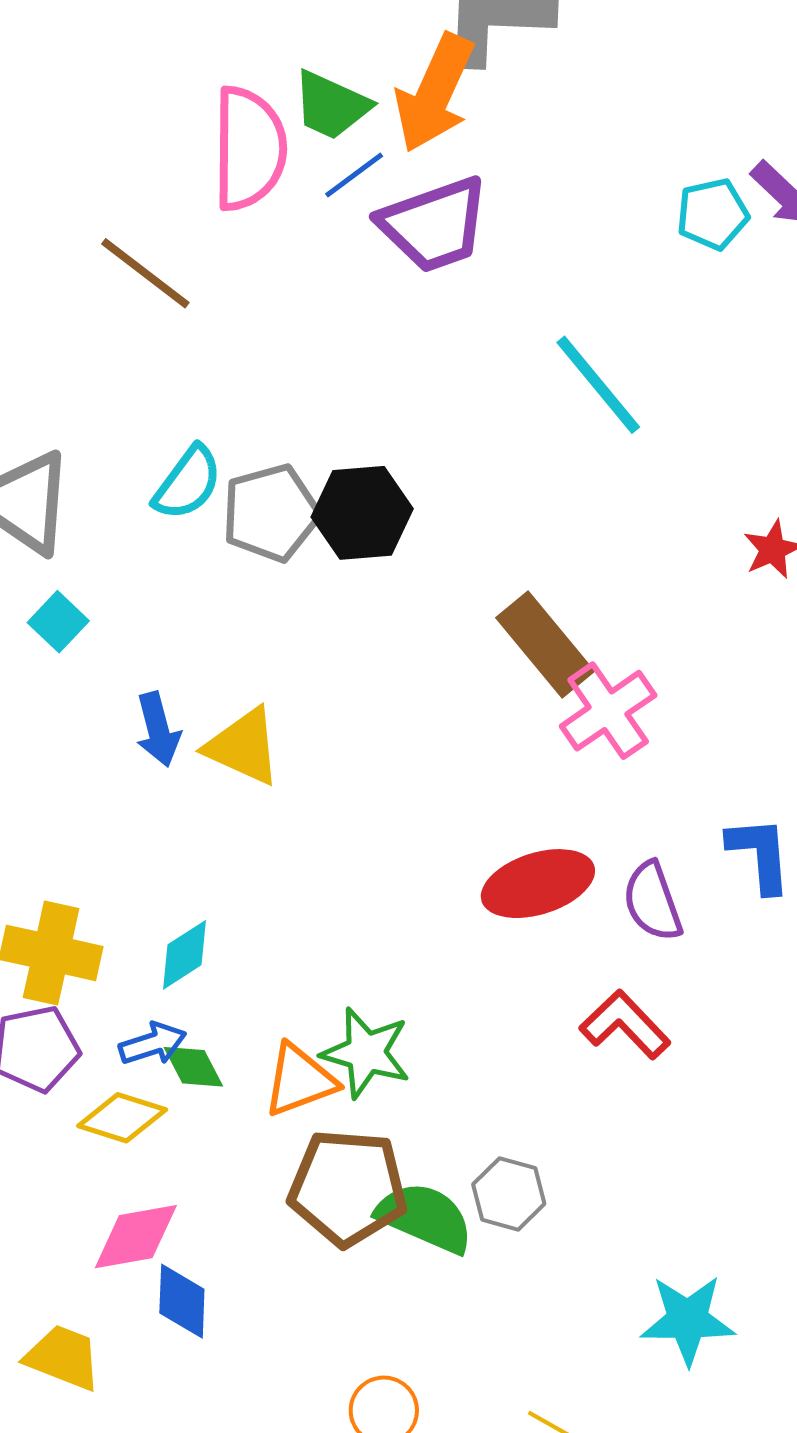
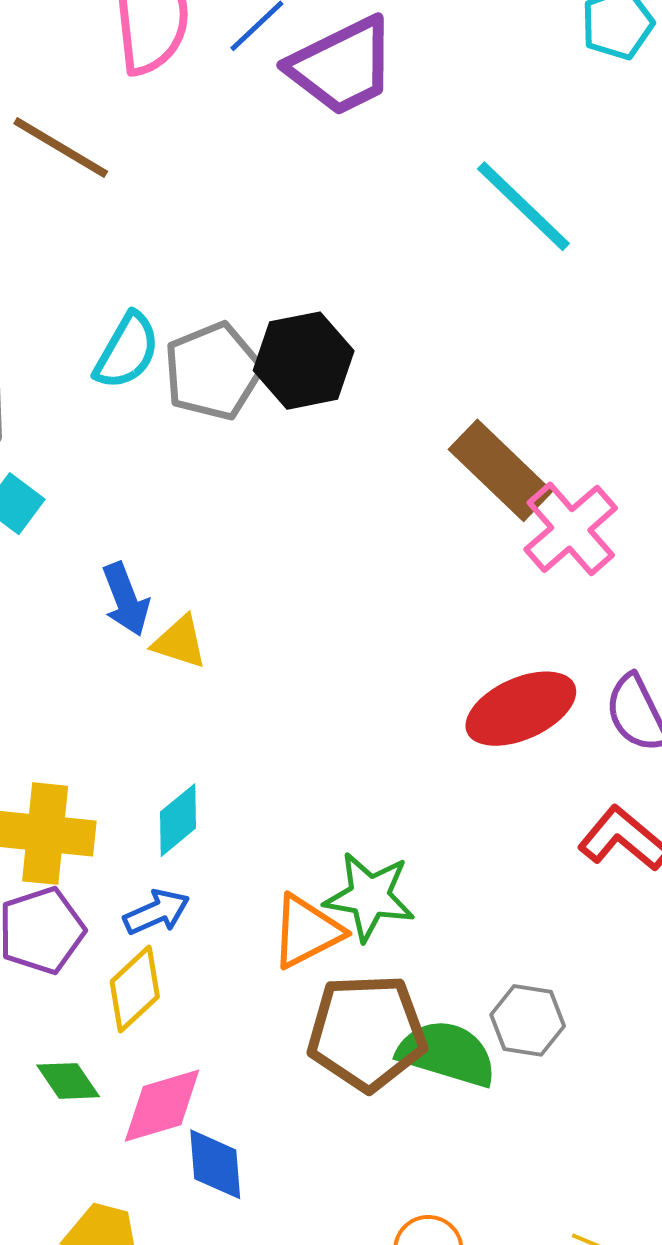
yellow triangle: (243, 747) -> (180, 642), moved, size x0.7
green diamond: (193, 1067) -> (68, 1081), moved
yellow diamond: (122, 1118) -> (135, 989), turned -54

